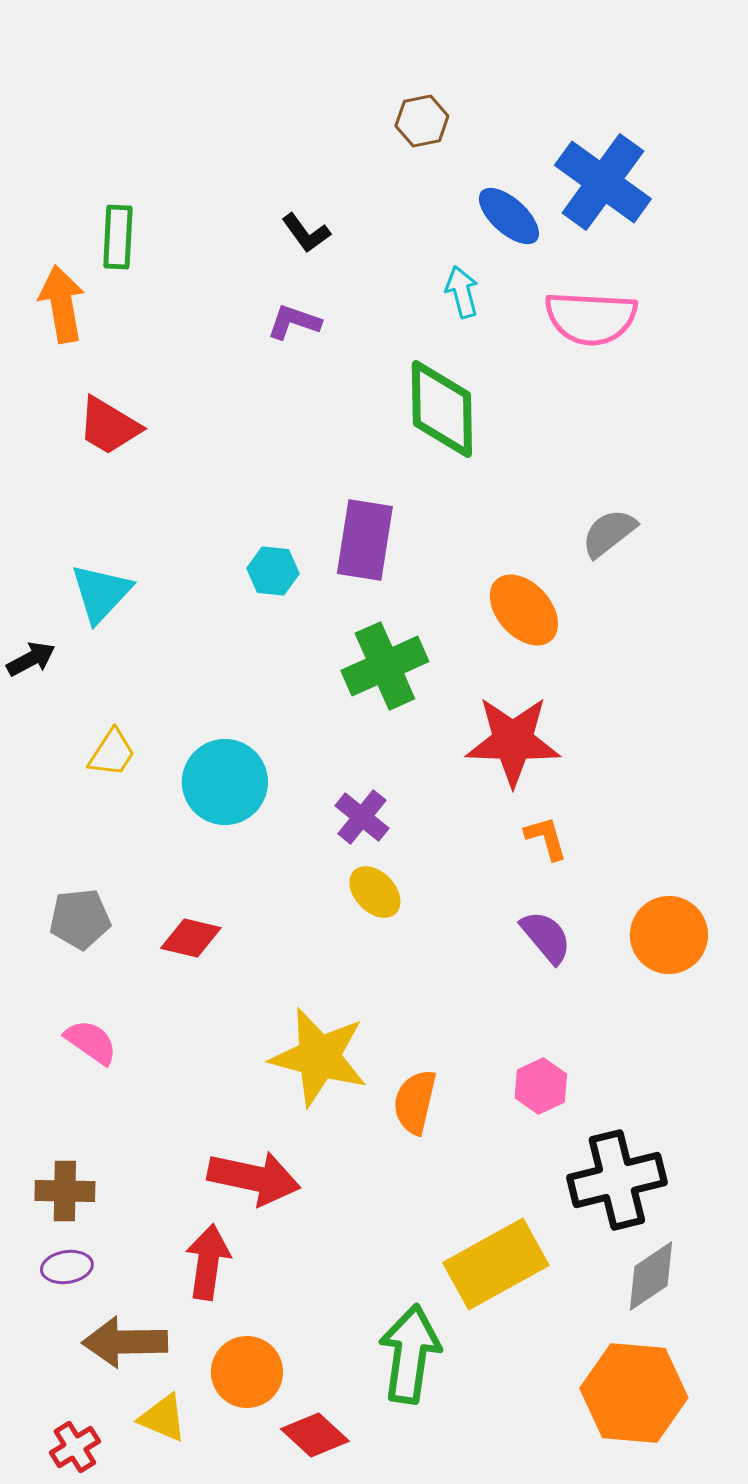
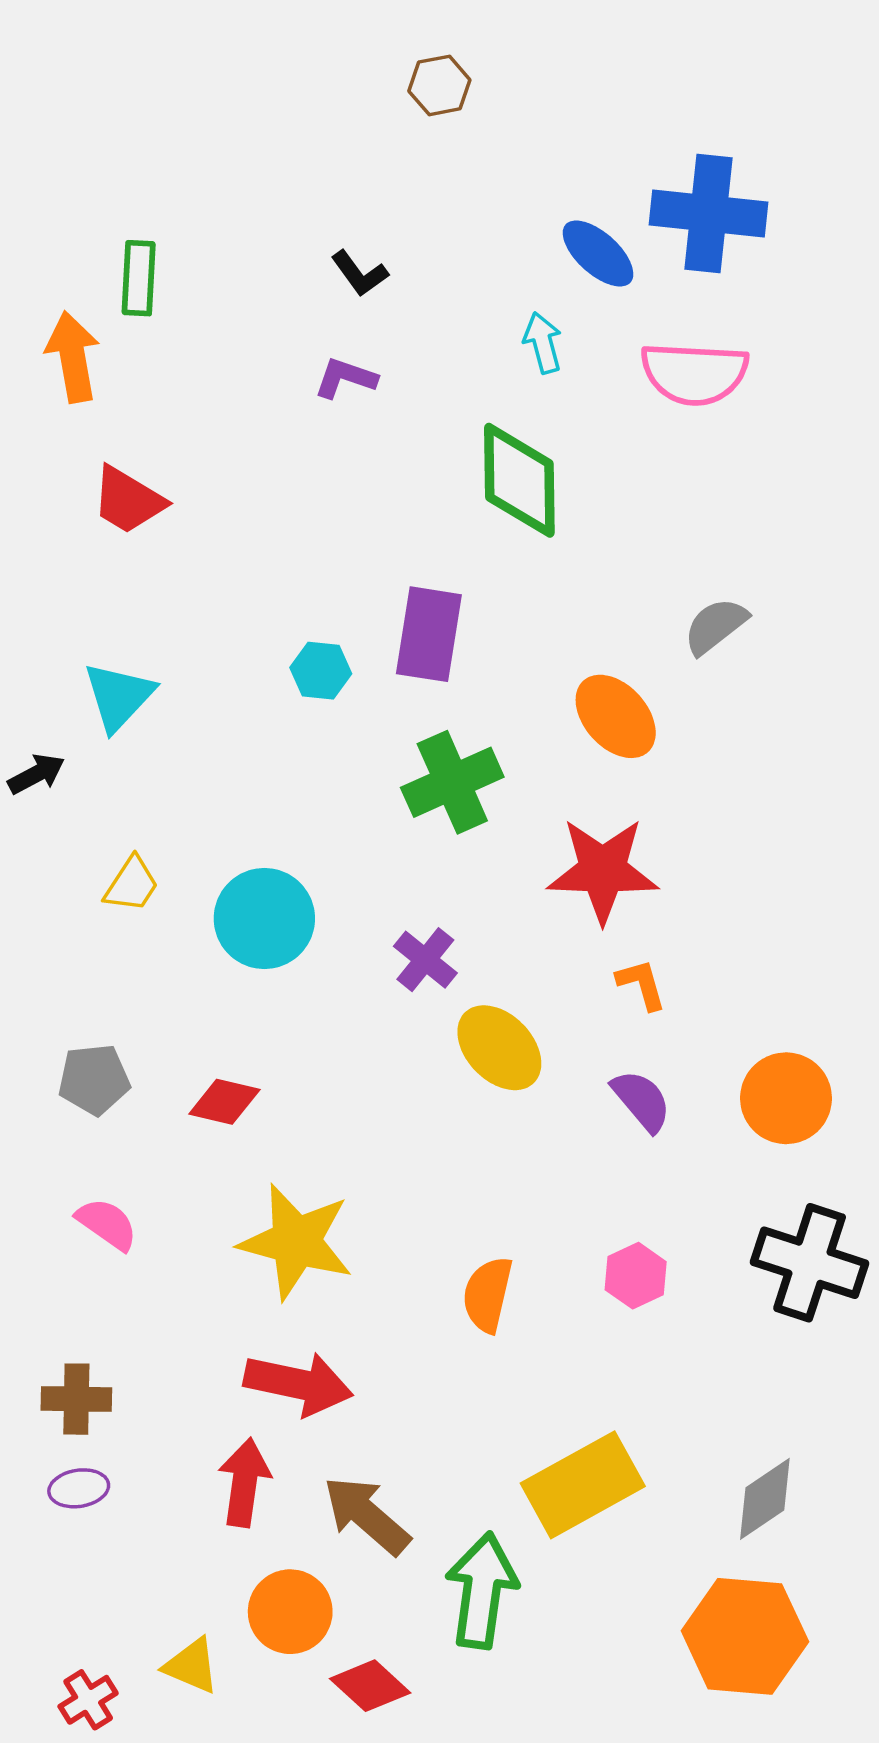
brown hexagon: (422, 121) -> (439, 85), moved
blue cross: (603, 182) -> (708, 214), turned -30
yellow ellipse: (375, 892) -> (499, 1048), moved, size x1.4
yellow star: (319, 1057) -> (296, 1242), moved
black cross: (617, 1180) -> (810, 1263), moved, turned 32
brown arrow: (125, 1342) -> (367, 1515), moved, turned 42

